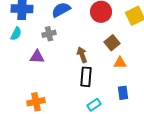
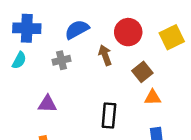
brown arrow: (82, 55) -> (105, 55), moved
purple triangle: (37, 57) -> (47, 104), moved

